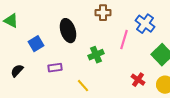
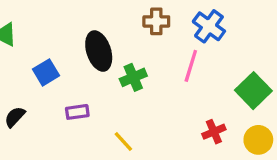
blue cross: (145, 24) -> (209, 26), moved
green cross: (96, 55) -> (133, 77), moved
red cross: (138, 80) -> (214, 132), turned 32

